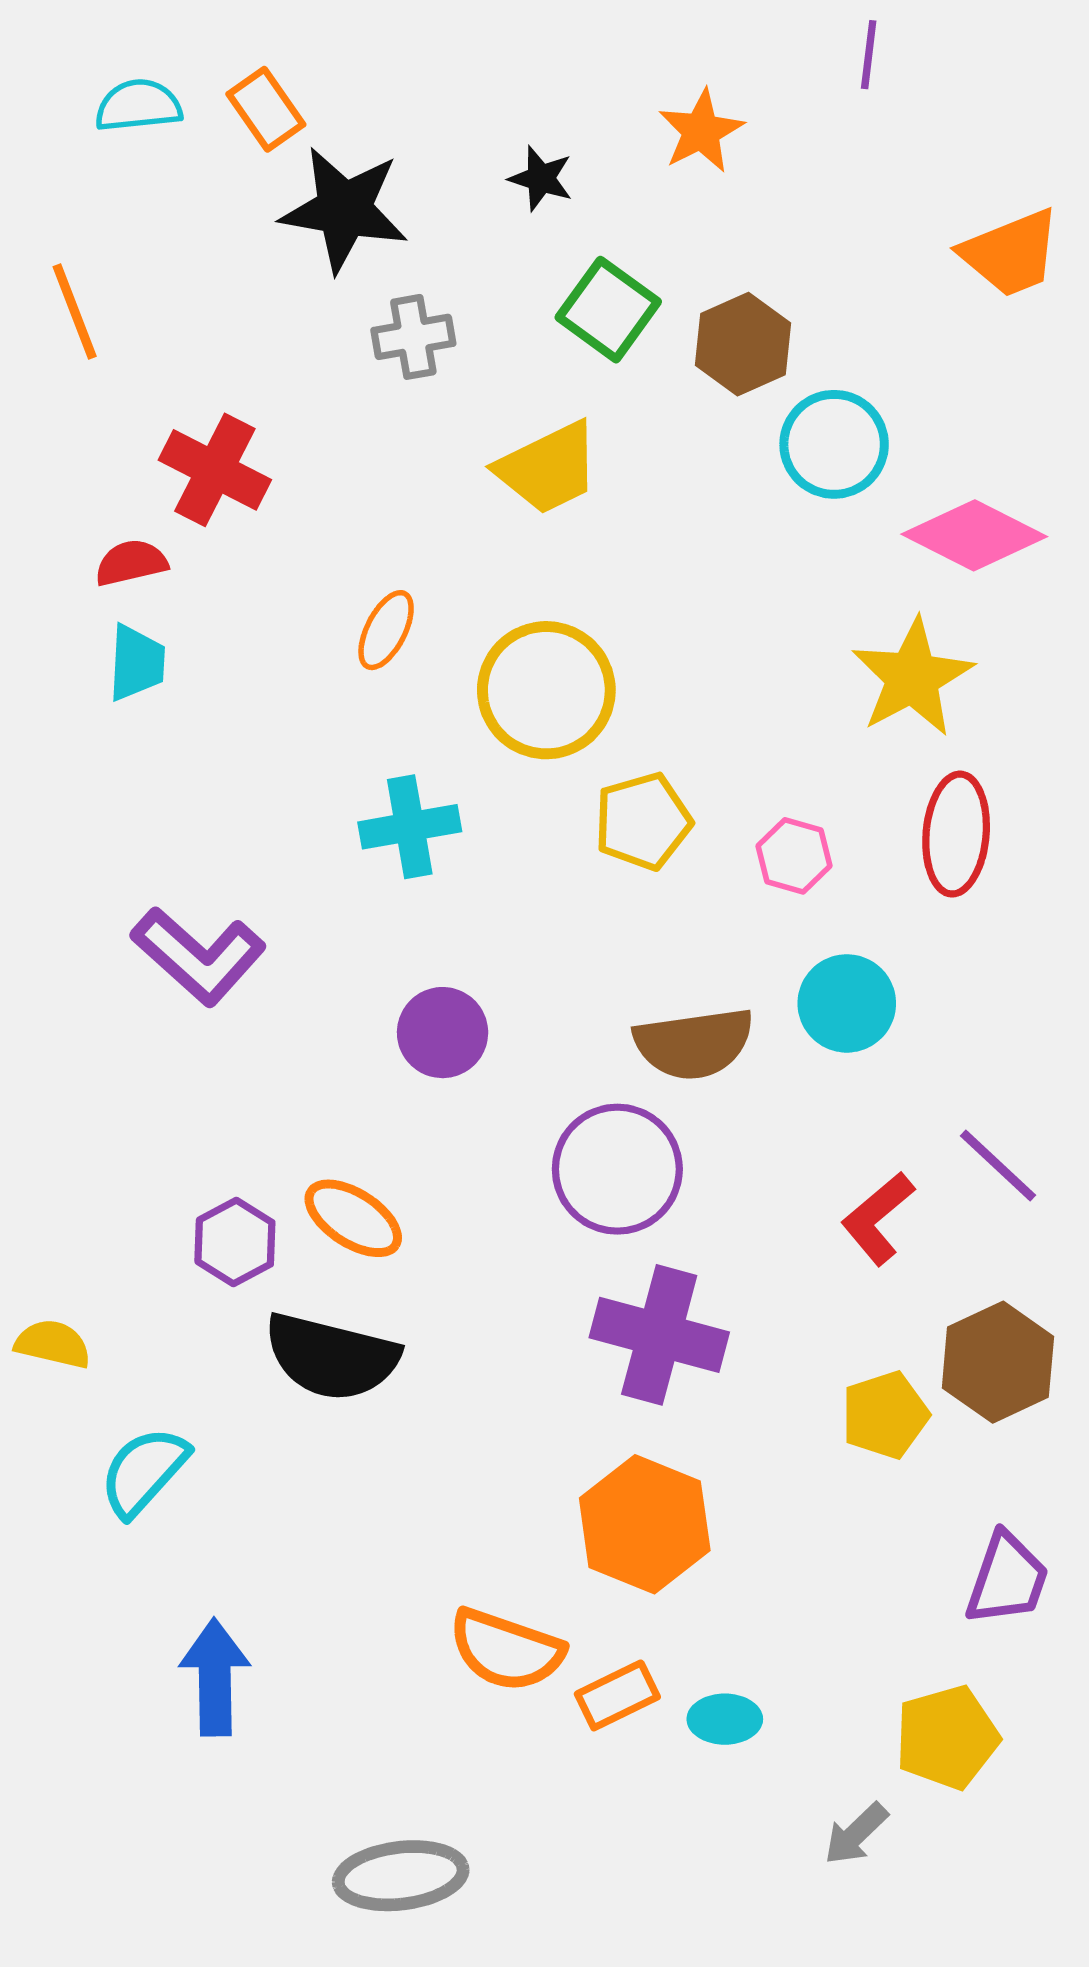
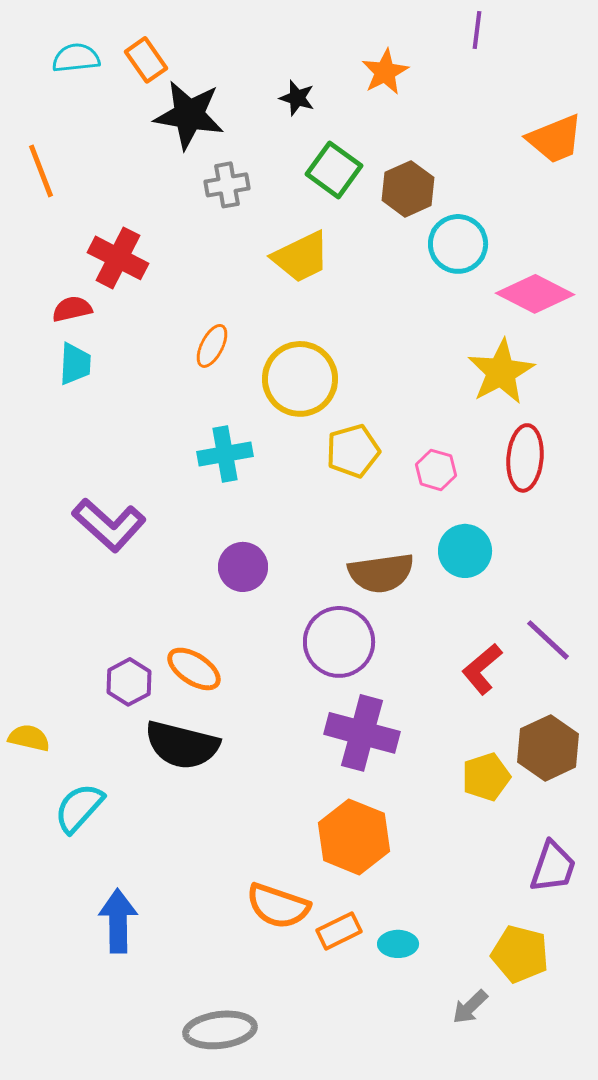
yellow pentagon: (947, 1737) -> (520, 954), turned 30

